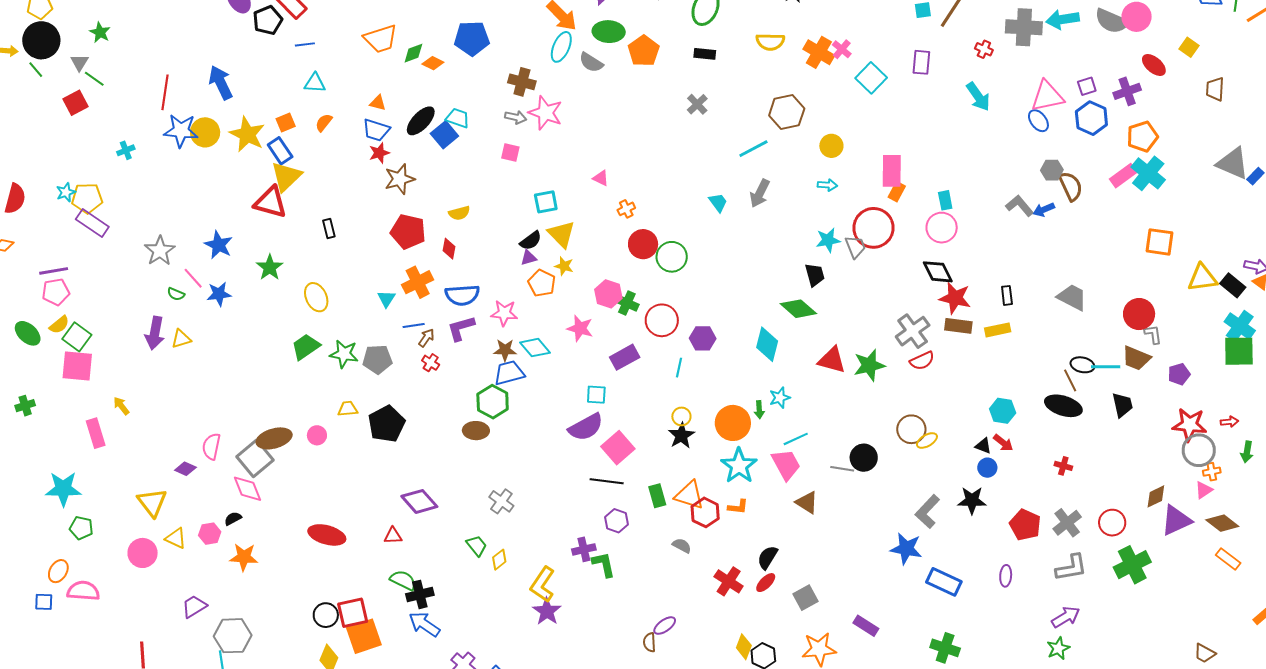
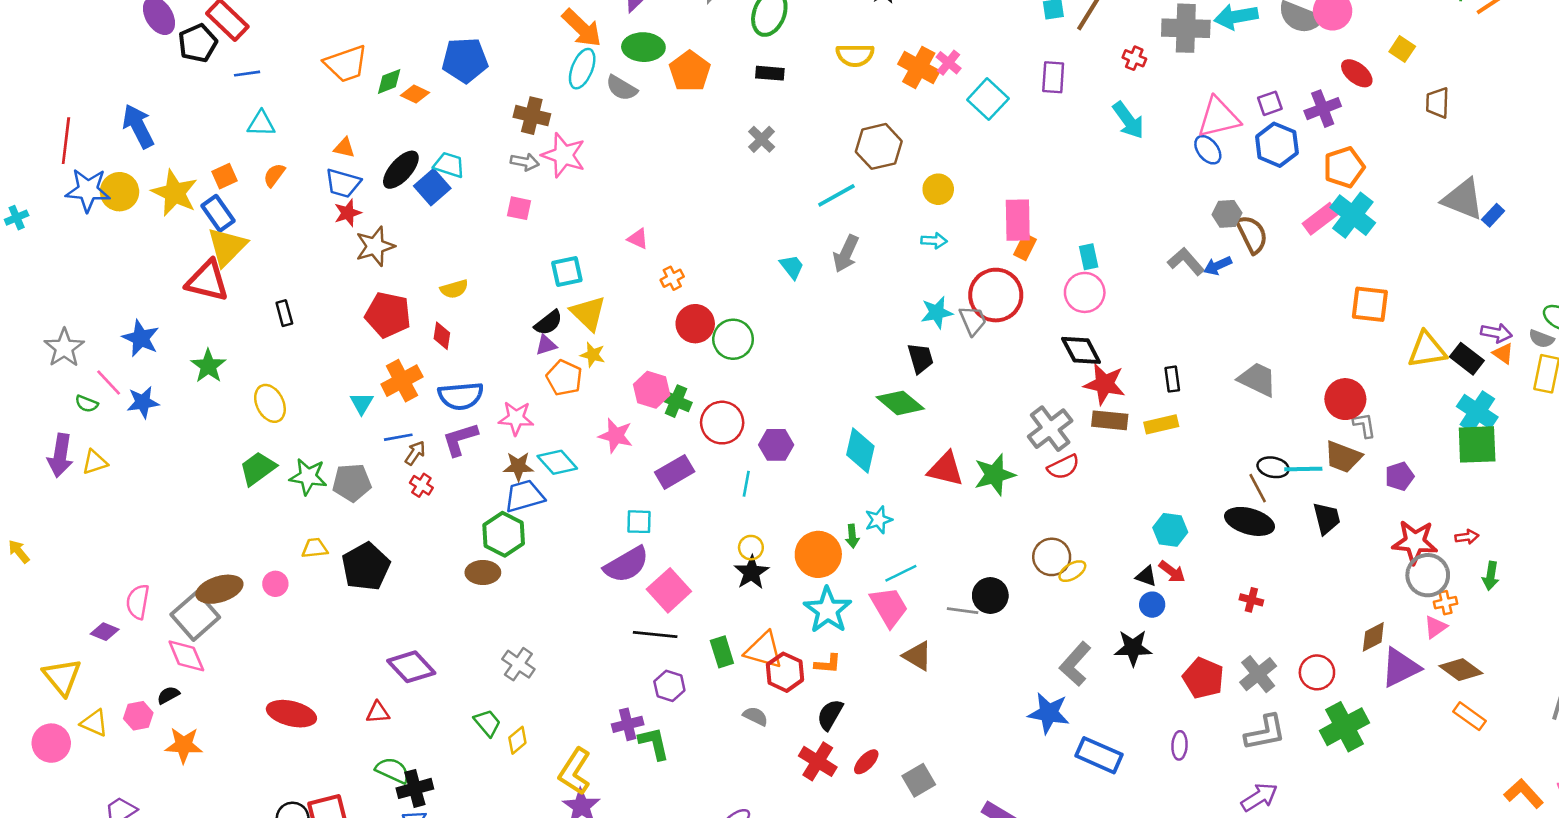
black semicircle: (767, 557) -> (830, 715), moved

